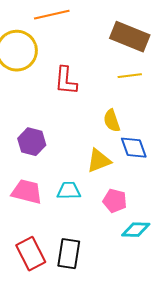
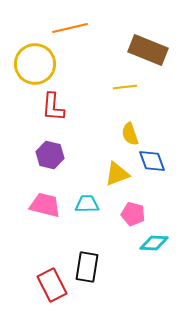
yellow line: (130, 76) -> (125, 87), moved
red L-shape: (66, 81) -> (53, 107), moved
red rectangle: (31, 254) -> (52, 285), moved

